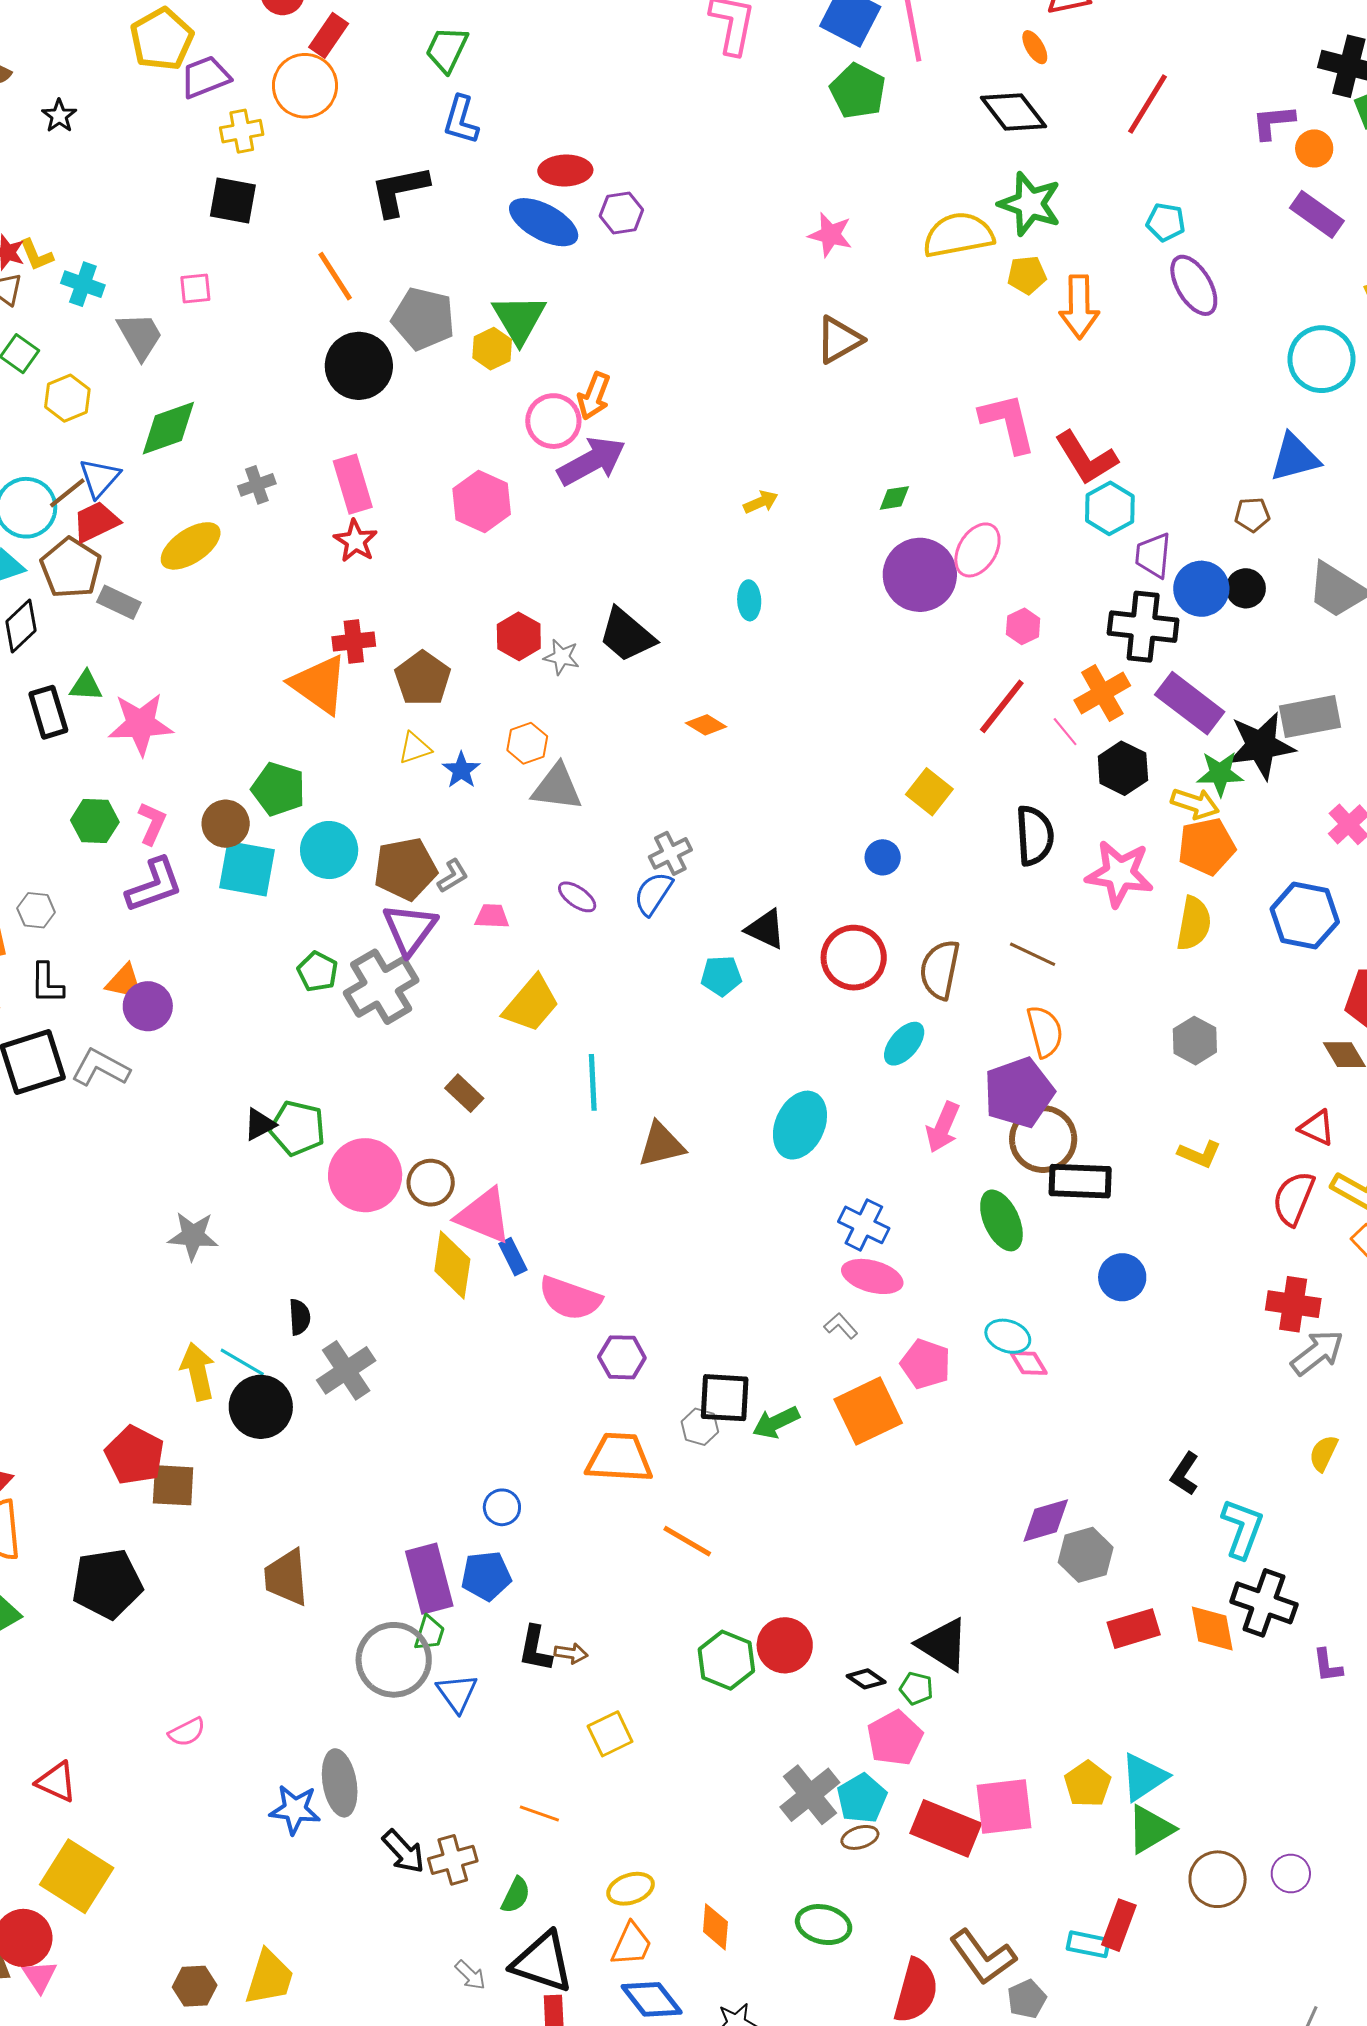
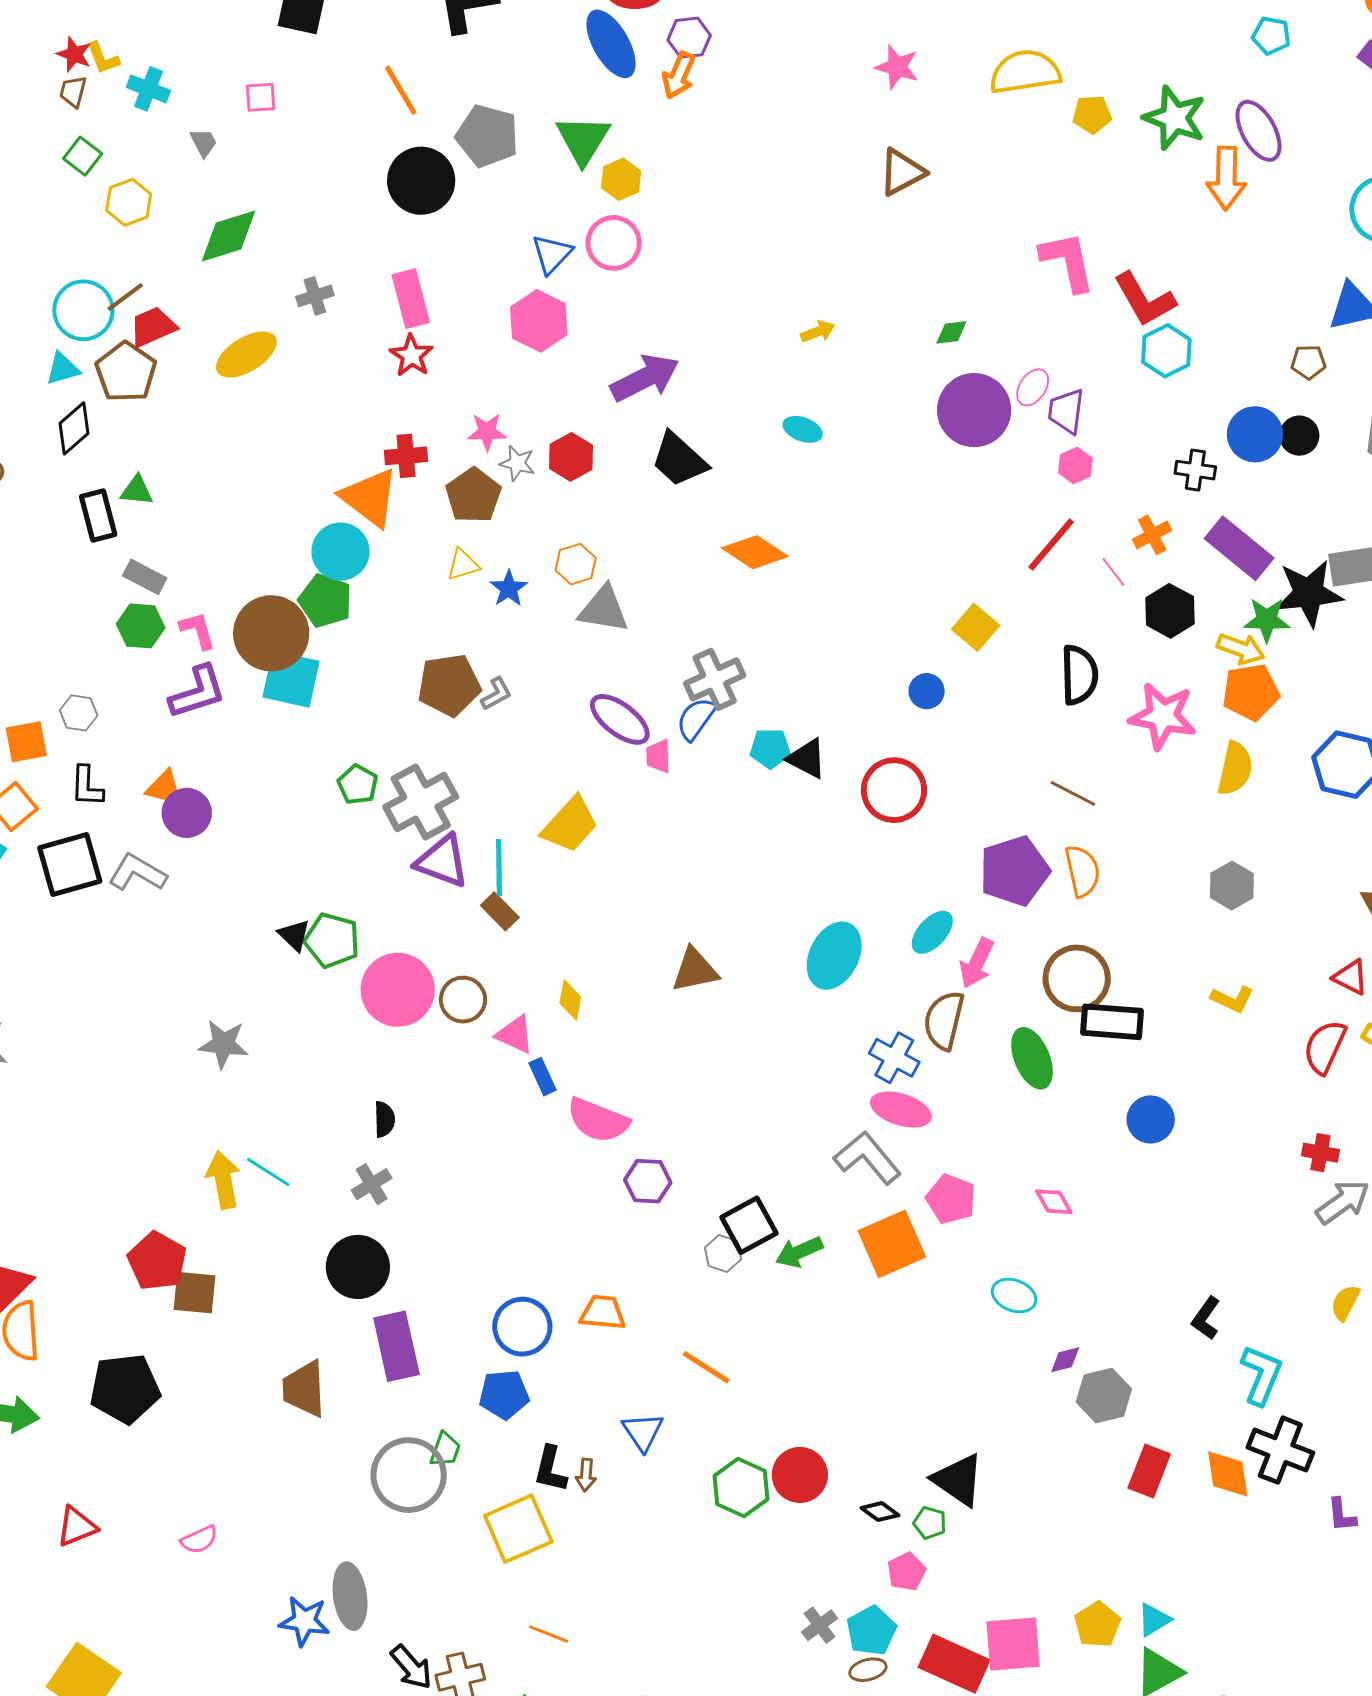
green star: (1030, 204) -> (1175, 118), moved
blue ellipse: (544, 222) -> (611, 44), turned 30
cyan pentagon: (1166, 222) -> (1271, 36), moved
orange arrow: (1079, 307) -> (1226, 178), moved
gray trapezoid: (140, 336) -> (203, 143), size x0.6
yellow hexagon: (492, 349) -> (621, 179), moved
orange arrow: (594, 396) -> (679, 75), moved
purple arrow: (592, 461) -> (645, 378), moved
blue triangle: (100, 478) -> (552, 254), moved
pink ellipse: (977, 550) -> (1033, 387), size x0.7
purple trapezoid: (1153, 555) -> (1066, 411), moved
cyan ellipse: (749, 600) -> (803, 429), turned -69
gray rectangle: (119, 602) -> (145, 577), moved
black cross: (1143, 627) -> (1195, 470), size x0.6
gray star: (561, 657) -> (517, 463), moved
orange cross: (1102, 693) -> (1152, 535), size x0.7
pink star: (141, 724) -> (487, 432), moved, size x0.6
orange diamond: (706, 725) -> (755, 552), size x1.6
pink L-shape: (152, 823) -> (198, 630), turned -42
brown circle: (226, 824) -> (271, 633), size x1.6
cyan circle: (329, 850) -> (340, 552), moved
gray cross: (670, 853) -> (715, 679), size x1.4
purple ellipse: (577, 897) -> (620, 719), size x1.6
pink trapezoid: (492, 916) -> (658, 756), moved, turned -96
purple triangle: (410, 929) -> (442, 861), moved, turned -48
brown semicircle: (940, 970) -> (944, 1020), moved
cyan pentagon: (721, 976) -> (770, 748), moved
cyan ellipse: (904, 1044) -> (932, 932), moved
cyan line: (593, 1082) -> (499, 868), moved
purple pentagon: (1019, 1093) -> (1014, 871), moved
black triangle: (260, 1124) -> (294, 935), turned -51
pink triangle: (484, 1216) -> (515, 1034), size x0.7
yellow diamond: (452, 1265) -> (570, 1000), moved, size x0.6
red cross: (1293, 1304) -> (1320, 1153), size x0.7
black semicircle: (299, 1317) -> (384, 1119), moved
gray L-shape: (841, 1326) -> (868, 1158), size x2.0
cyan ellipse: (1008, 1336) -> (1014, 1296), moved
gray cross: (346, 1370) -> (372, 1184), size x0.7
black square: (725, 1398) -> (749, 1225), turned -34
black circle: (261, 1407) -> (358, 1267), moved
orange trapezoid: (619, 1458) -> (603, 1313), moved, size x0.7
blue circle: (502, 1507) -> (522, 1327), size x1.6
purple diamond: (1046, 1520) -> (1065, 1360), size x0.6
purple rectangle: (429, 1579) -> (396, 1346), moved
red rectangle: (1134, 1629) -> (1149, 1471), turned -54
brown arrow: (571, 1653) -> (586, 1475), turned 84
blue triangle: (457, 1693) -> (643, 1432), moved
yellow square: (610, 1734) -> (518, 1529), moved, size x1.5
pink pentagon: (895, 1738) -> (906, 1572), size x0.7
cyan triangle: (1144, 1777) -> (1154, 1620), size x0.7
red triangle: (56, 1782) -> (77, 1527), moved, turned -48
gray cross: (810, 1795) -> (820, 1625), size x0.6

